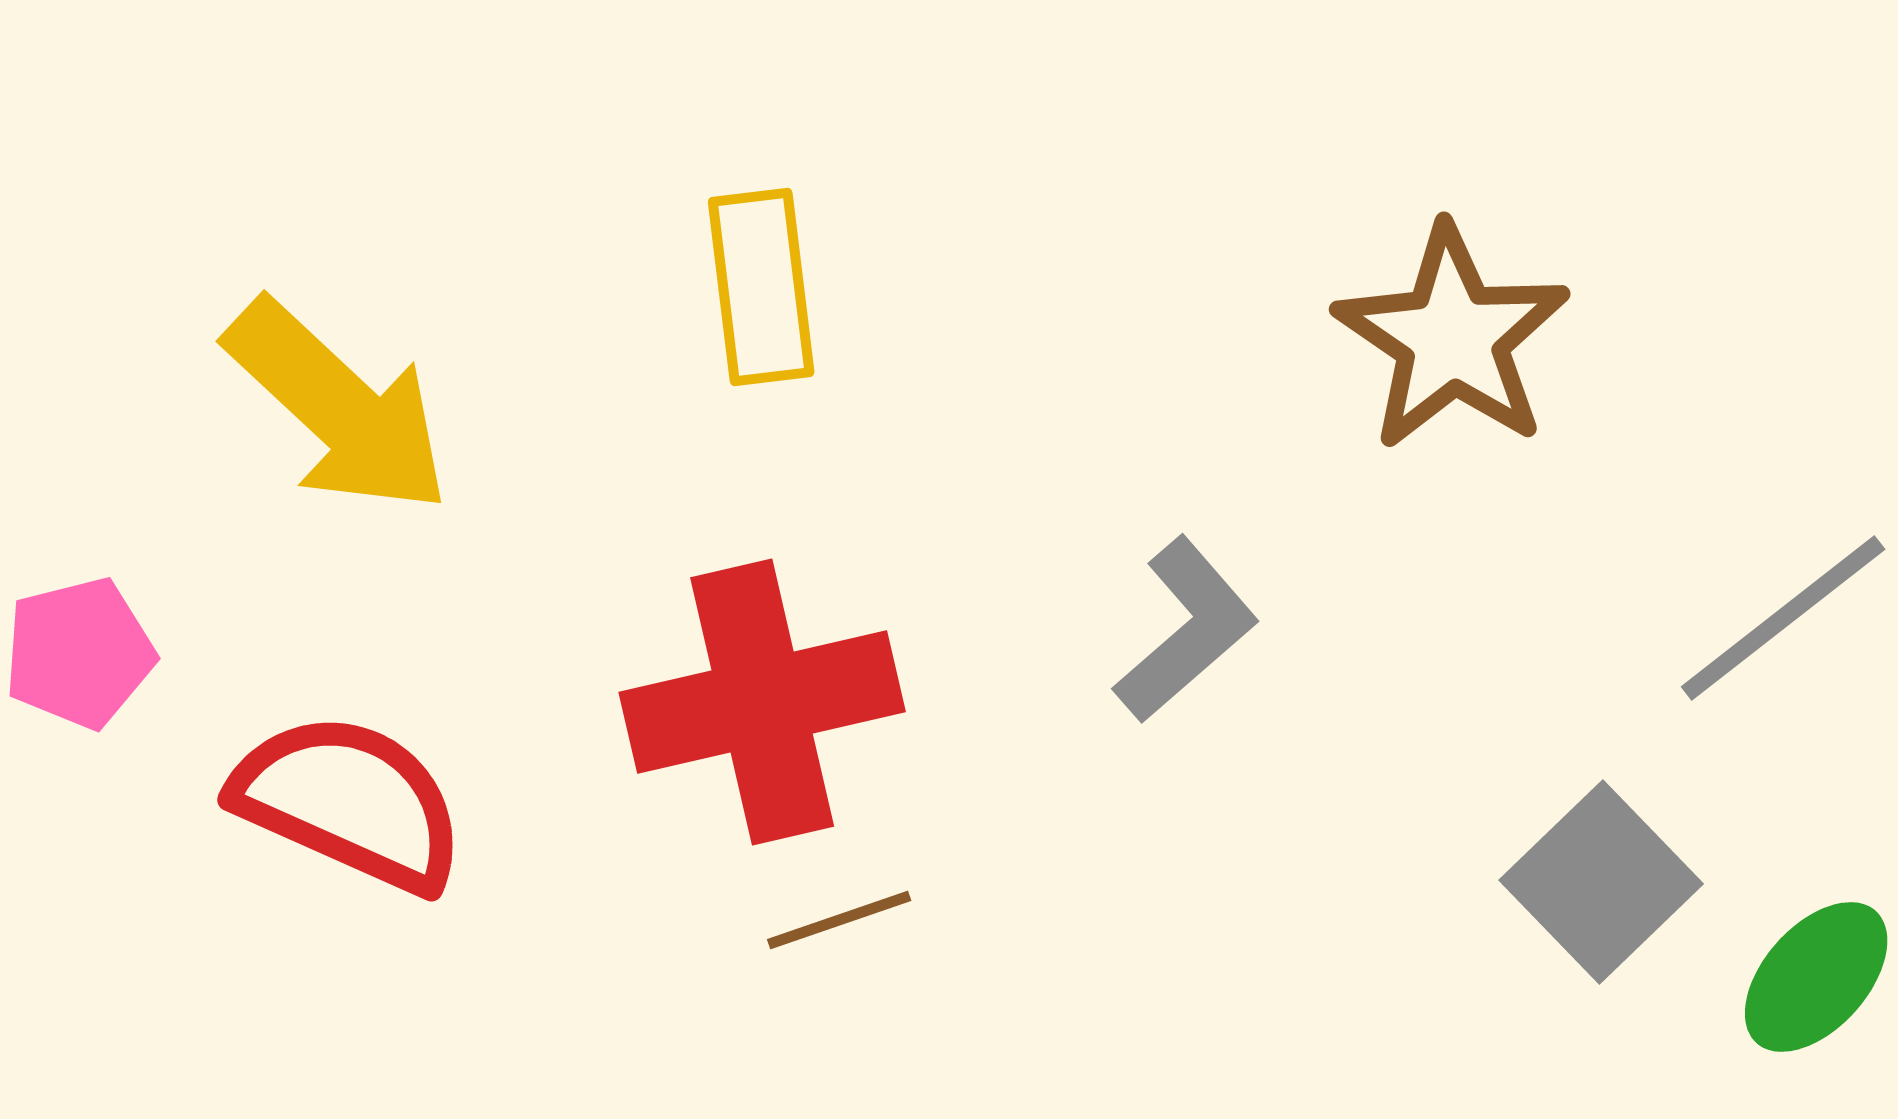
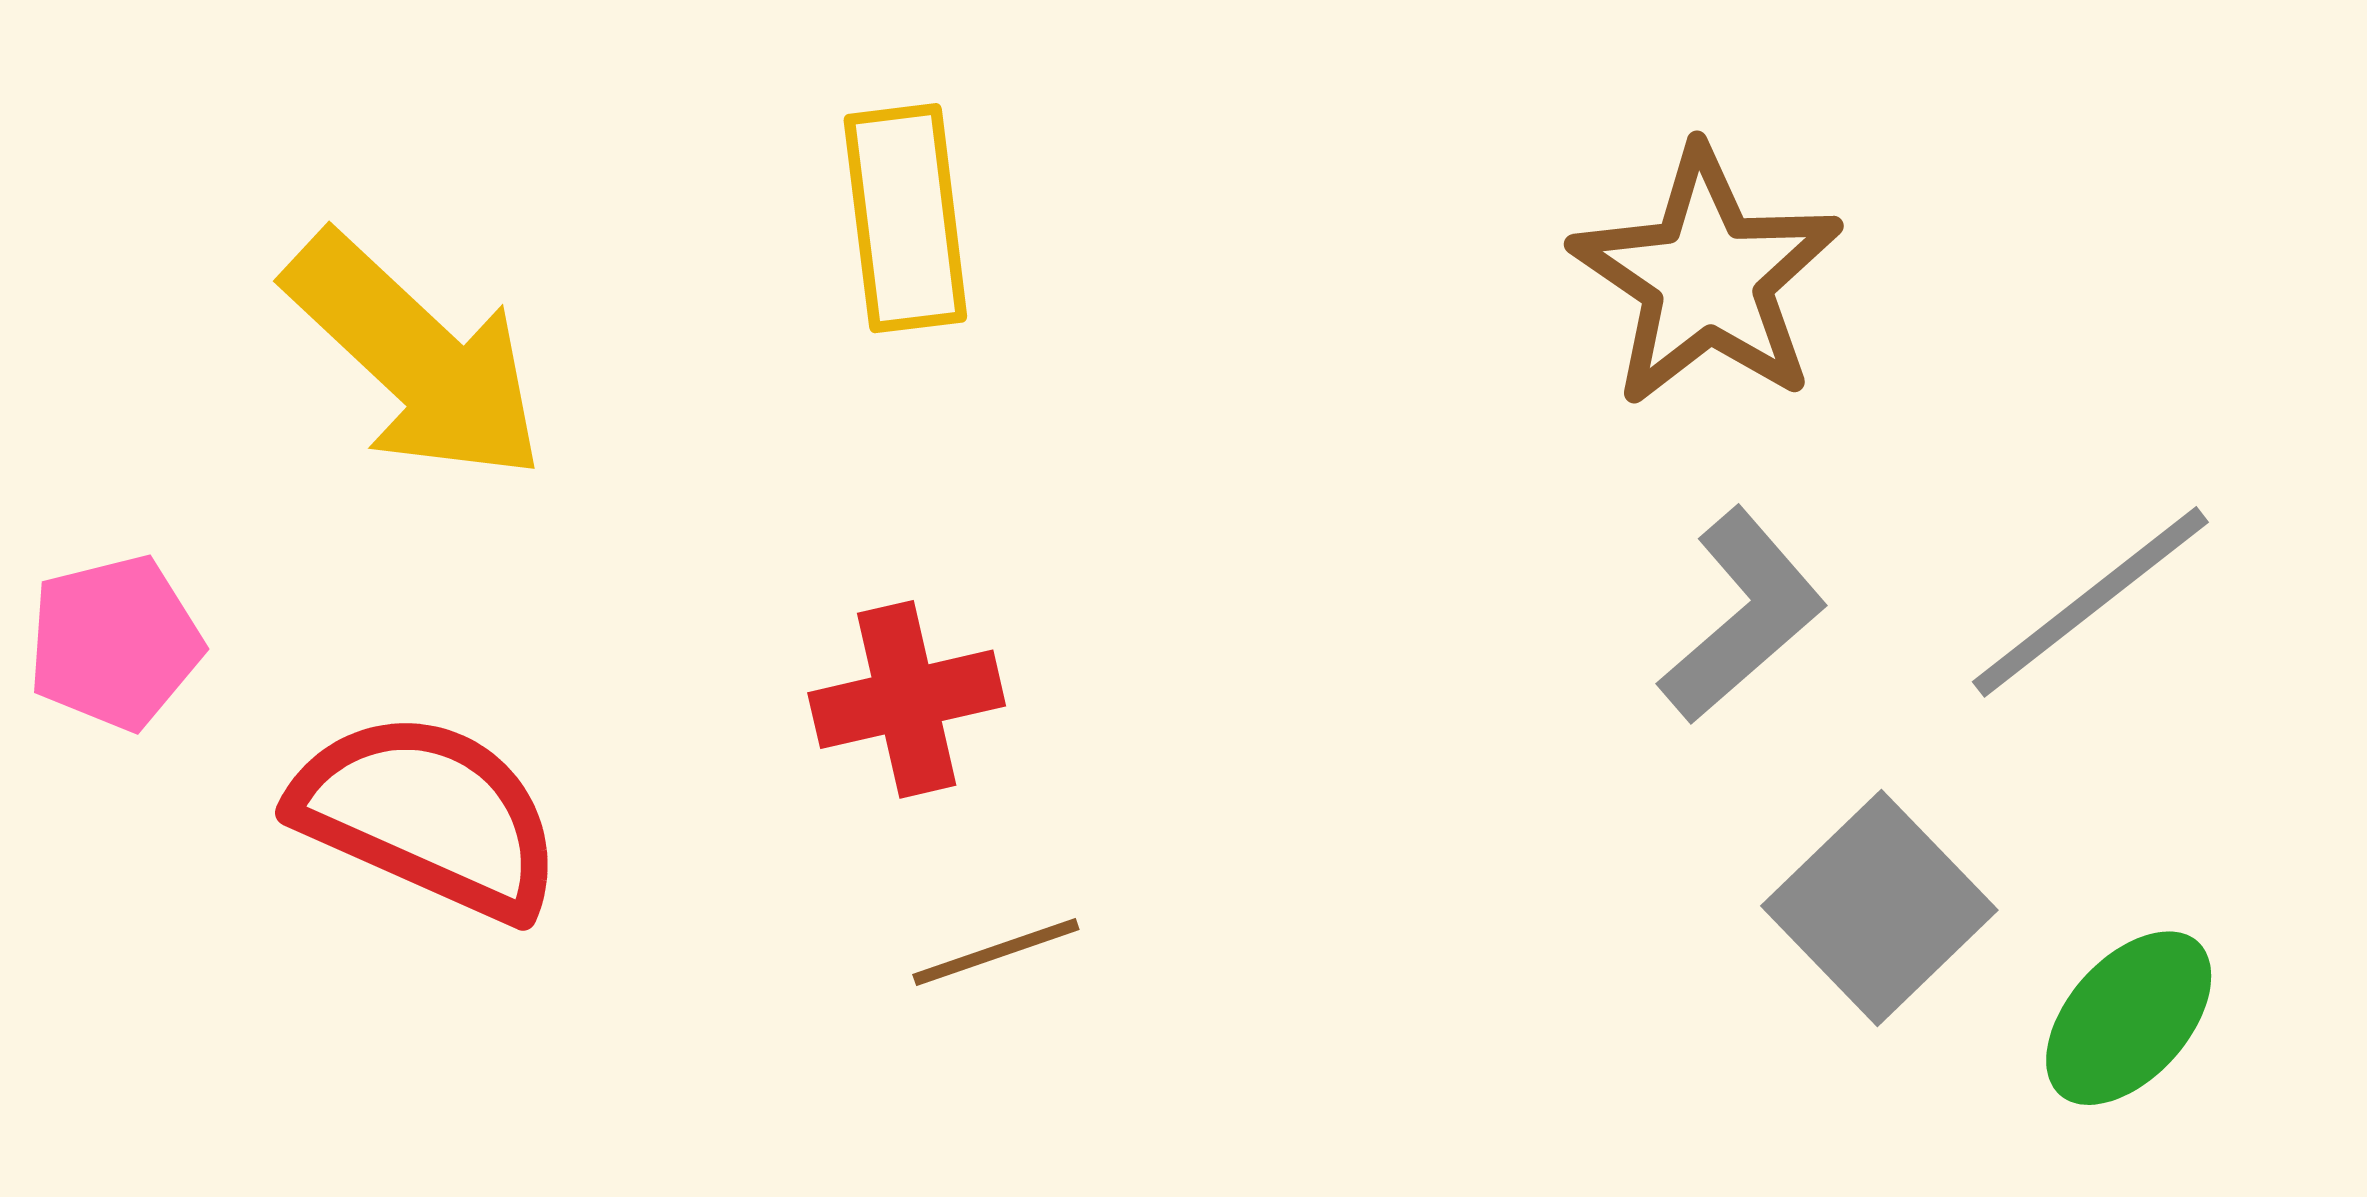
gray L-shape: (1186, 630) -> (1743, 616), moved
red cross: (762, 702) -> (907, 699), size x0.6

